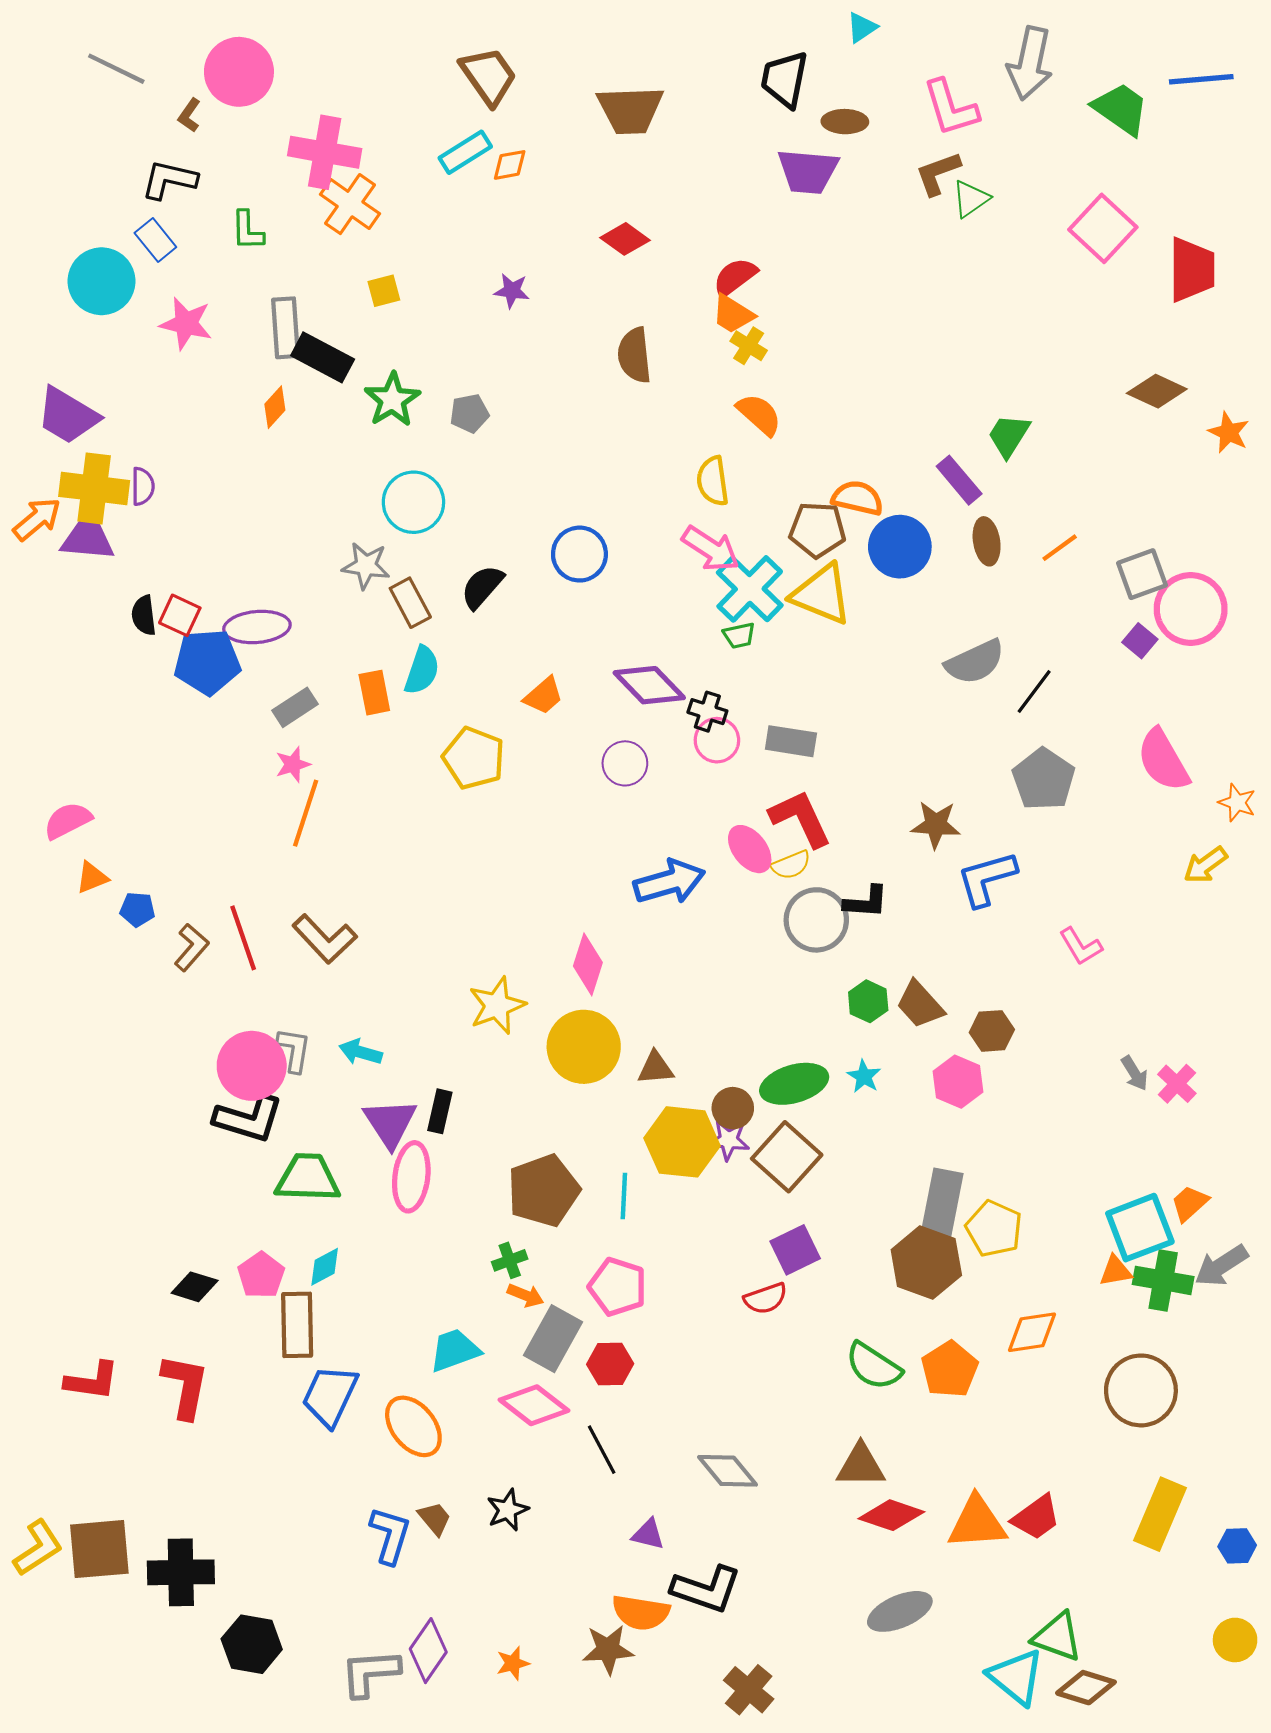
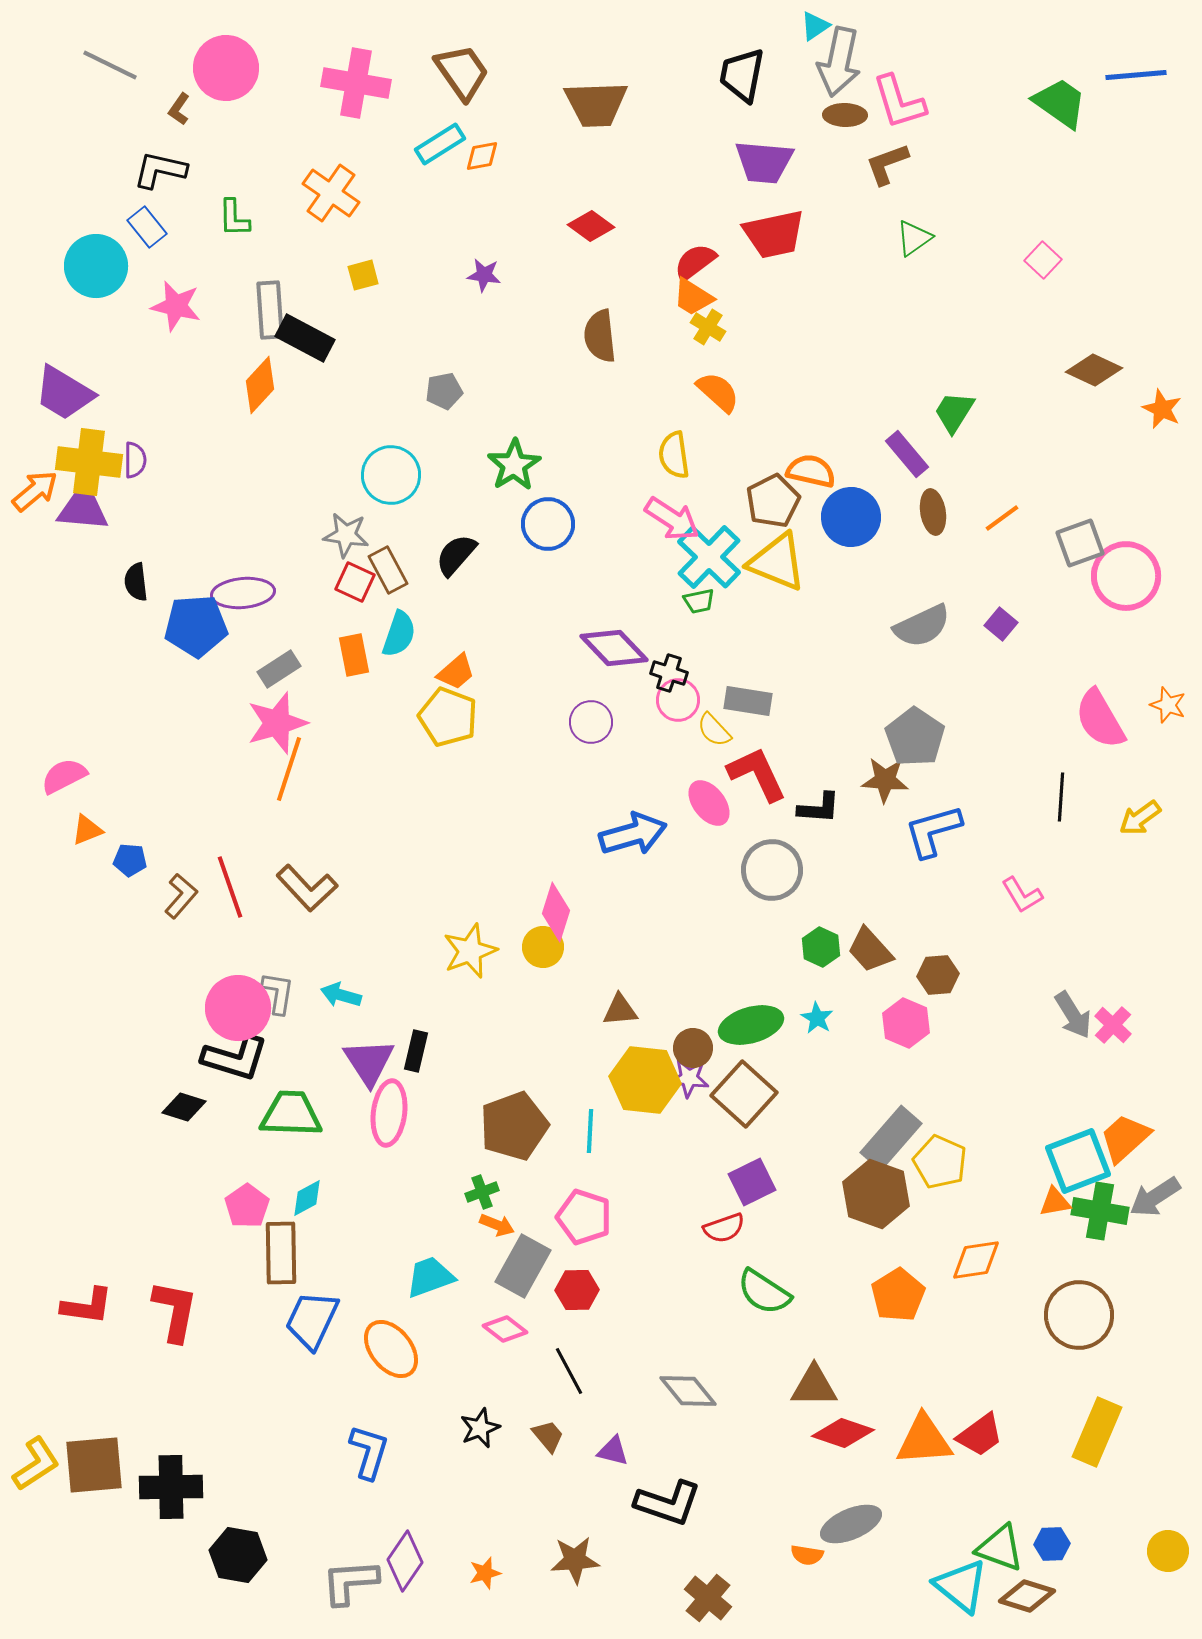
gray arrow: (1030, 63) -> (839, 62), moved
brown ellipse: (845, 122) -> (845, 115), moved
pink cross: (325, 152) -> (356, 83), moved
green triangle: (971, 199) -> (914, 238), moved
pink square: (1103, 228) -> (1043, 260), moved, size x0.6
red trapezoid: (1192, 270) -> (774, 234), moved, turned 78
green star: (392, 400) -> (514, 465), moved
orange diamond: (275, 407) -> (260, 385), size x1.4
brown pentagon: (817, 530) -> (773, 501), turned -30
red square: (180, 615) -> (355, 582), moved
purple square: (1140, 641) -> (1001, 624), moved
black line: (1034, 692) -> (1061, 797), moved, turned -33
orange trapezoid: (544, 696) -> (456, 672), moved
pink star: (293, 764) -> (277, 723), size x1.8
gray pentagon: (1044, 779) -> (915, 737), moved
orange star: (1237, 803) -> (1168, 705), moved
yellow semicircle: (791, 865) -> (714, 730), moved, turned 69
black L-shape: (866, 902) -> (819, 808), moved
yellow circle: (584, 1047) -> (543, 947), moved, size x0.6
gray arrow: (1135, 1073) -> (1073, 1015), size x1.4
gray rectangle: (942, 1203) -> (891, 1138), turned 30
orange trapezoid: (1190, 1203) -> (1125, 1138), size x1.4
black diamond: (195, 1287) -> (184, 1107), moved
green semicircle: (873, 1366) -> (764, 1292), moved
pink diamond: (534, 1405) -> (505, 1329), size x0.7
brown trapezoid: (435, 1518) -> (548, 1436), moved
blue hexagon: (1237, 1546) -> (1052, 1544), moved
orange semicircle: (641, 1612) -> (807, 1555), moved, size x0.6

